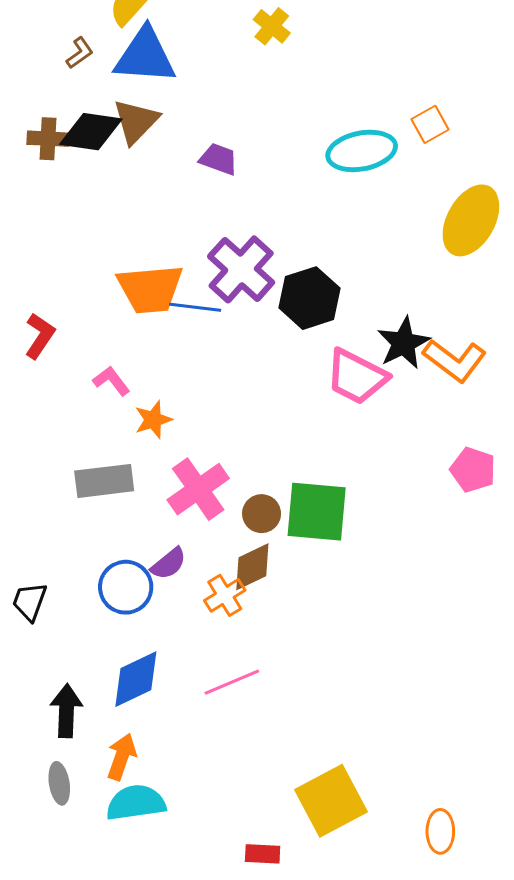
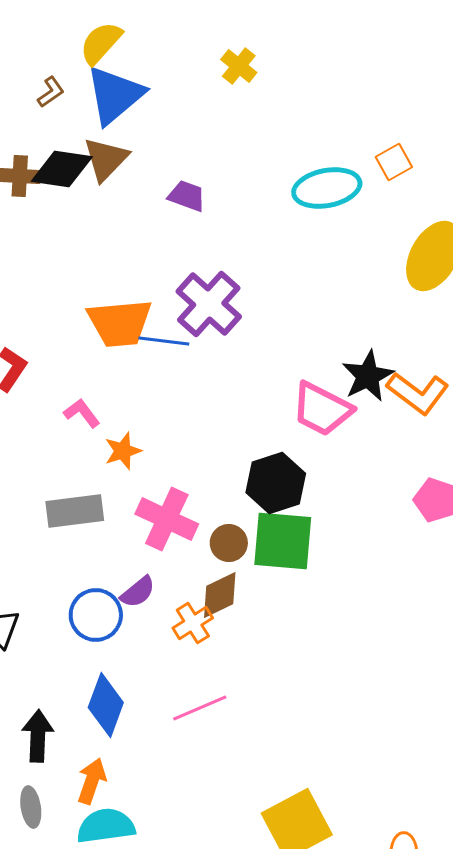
blue triangle: (145, 56) -> (115, 95), turned -44
black hexagon: (310, 298) -> (276, 483), moved
pink cross: (198, 489) -> (167, 519), turned -30
blue diamond: (136, 679) -> (106, 705), turned -44

